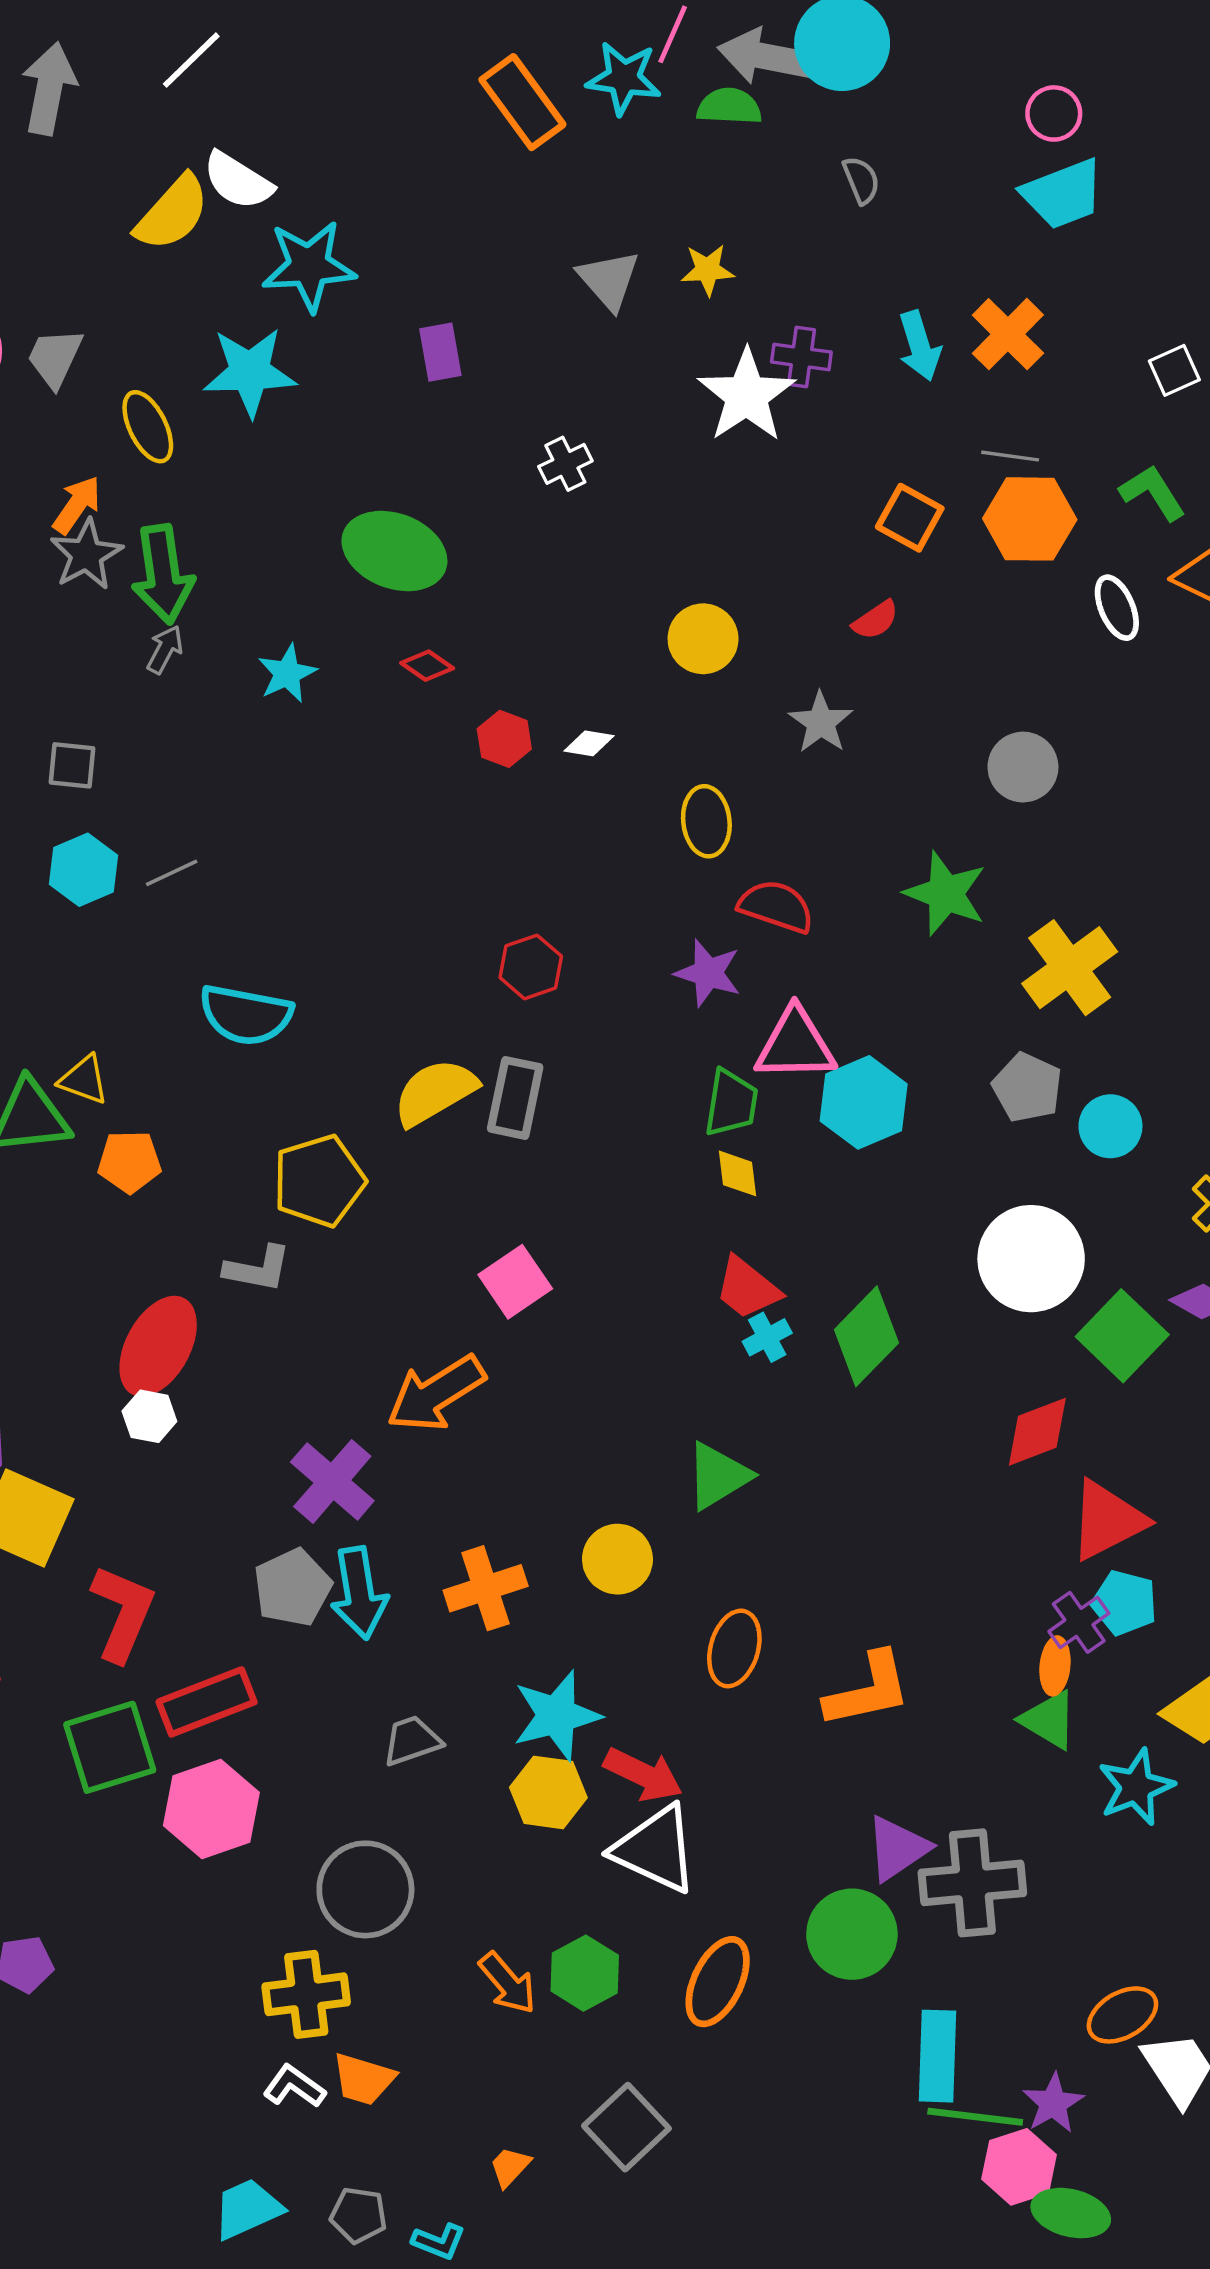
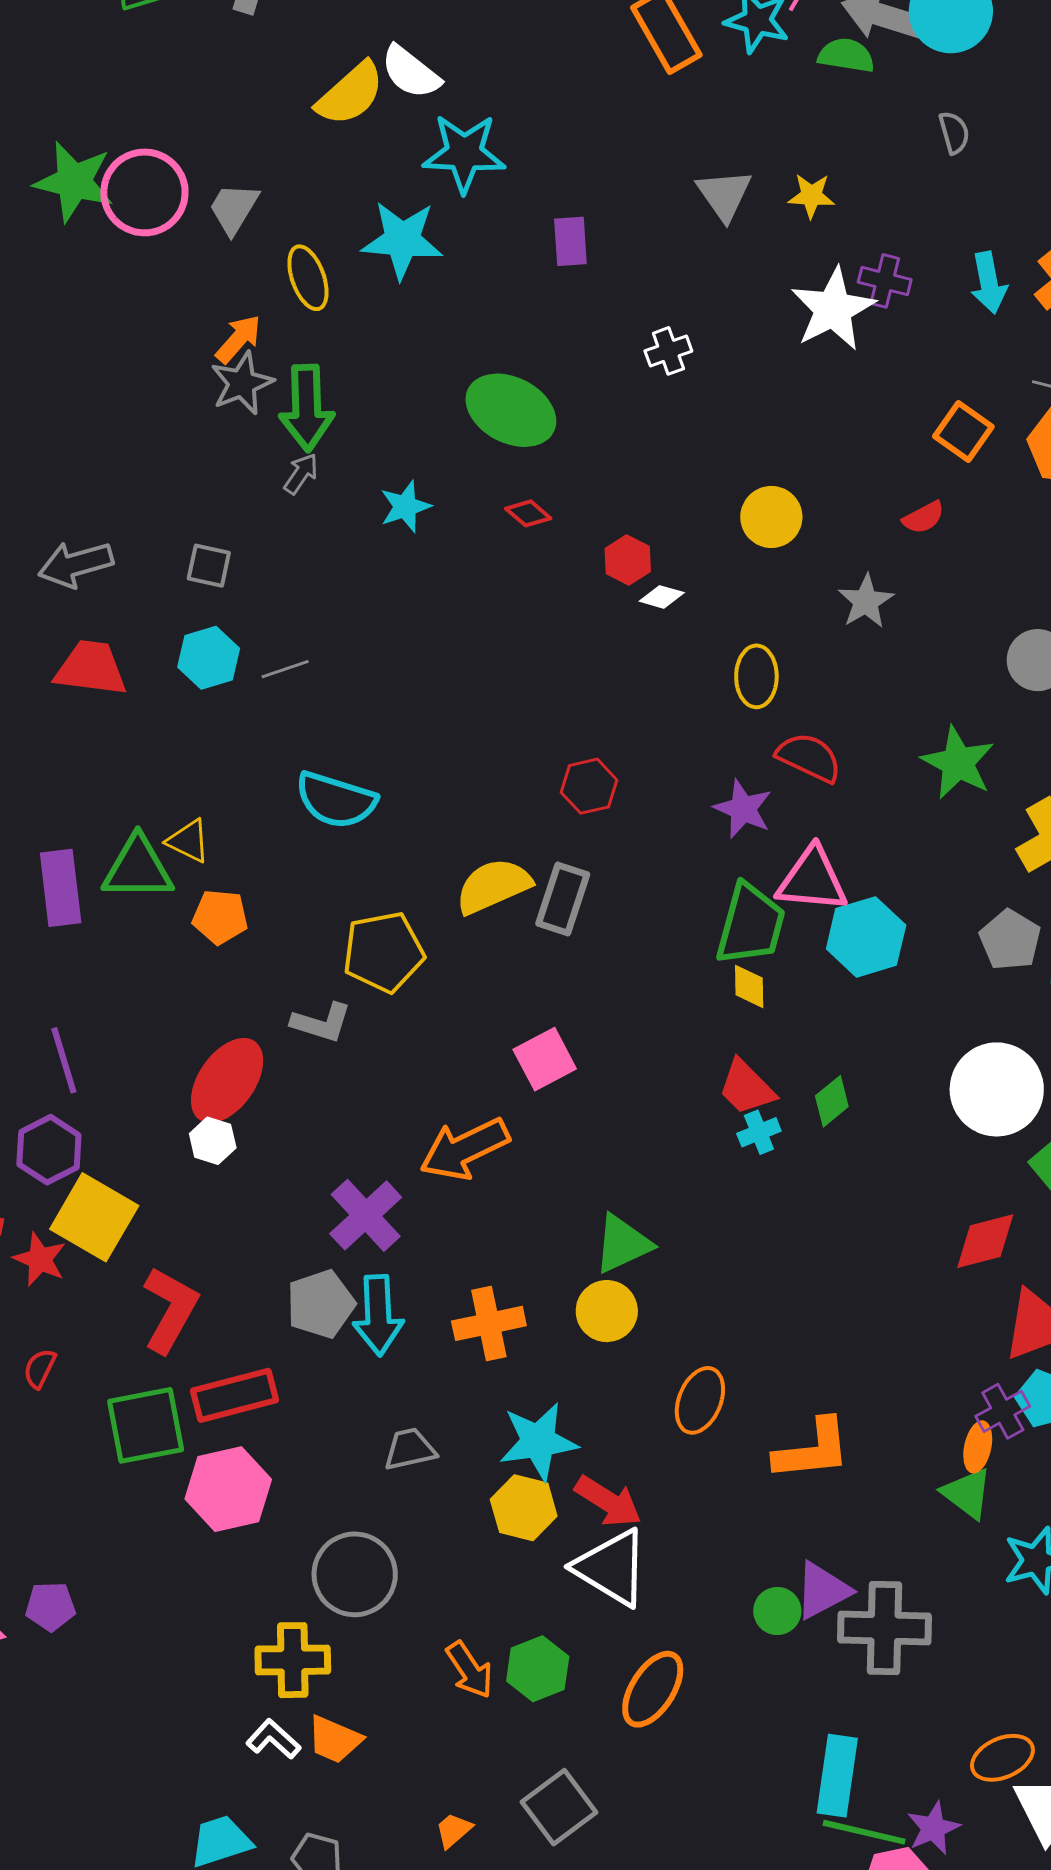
red hexagon: (504, 739) -> (628, 560), moved
green trapezoid: (731, 1103) -> (751, 924), size x1.4
green diamond: (866, 1336) -> (832, 1101), moved, size x0.6
green triangle: (718, 1476) -> (623, 1244), moved
green circle: (852, 1934) -> (777, 1611), moved, size x0.6

